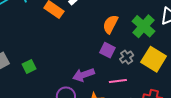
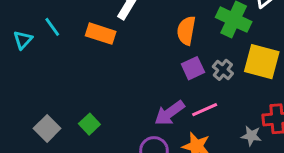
purple square: (107, 50) -> (193, 68), turned -35
pink line: (118, 81) -> (205, 110), moved

